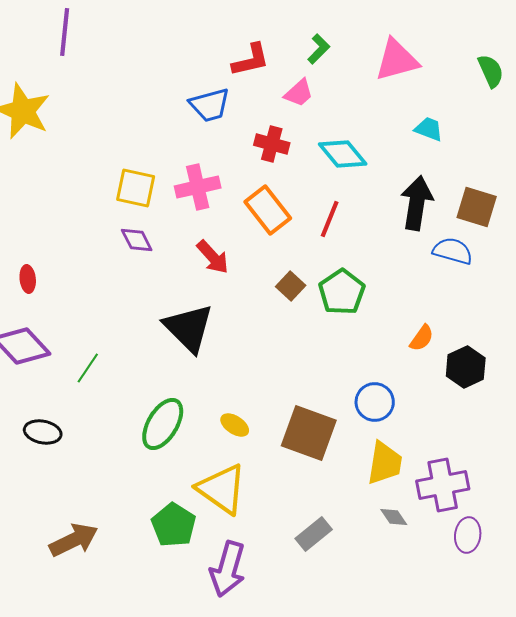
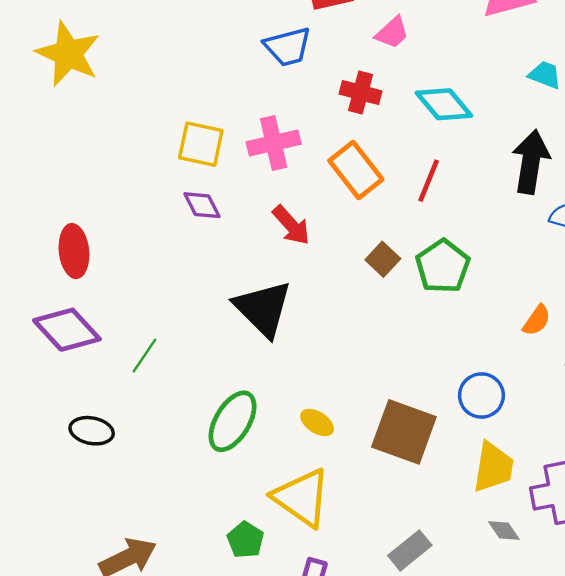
red ellipse: (28, 279) -> (74, 251), size x1.6
green pentagon: (174, 525) -> (245, 540), size x0.7

